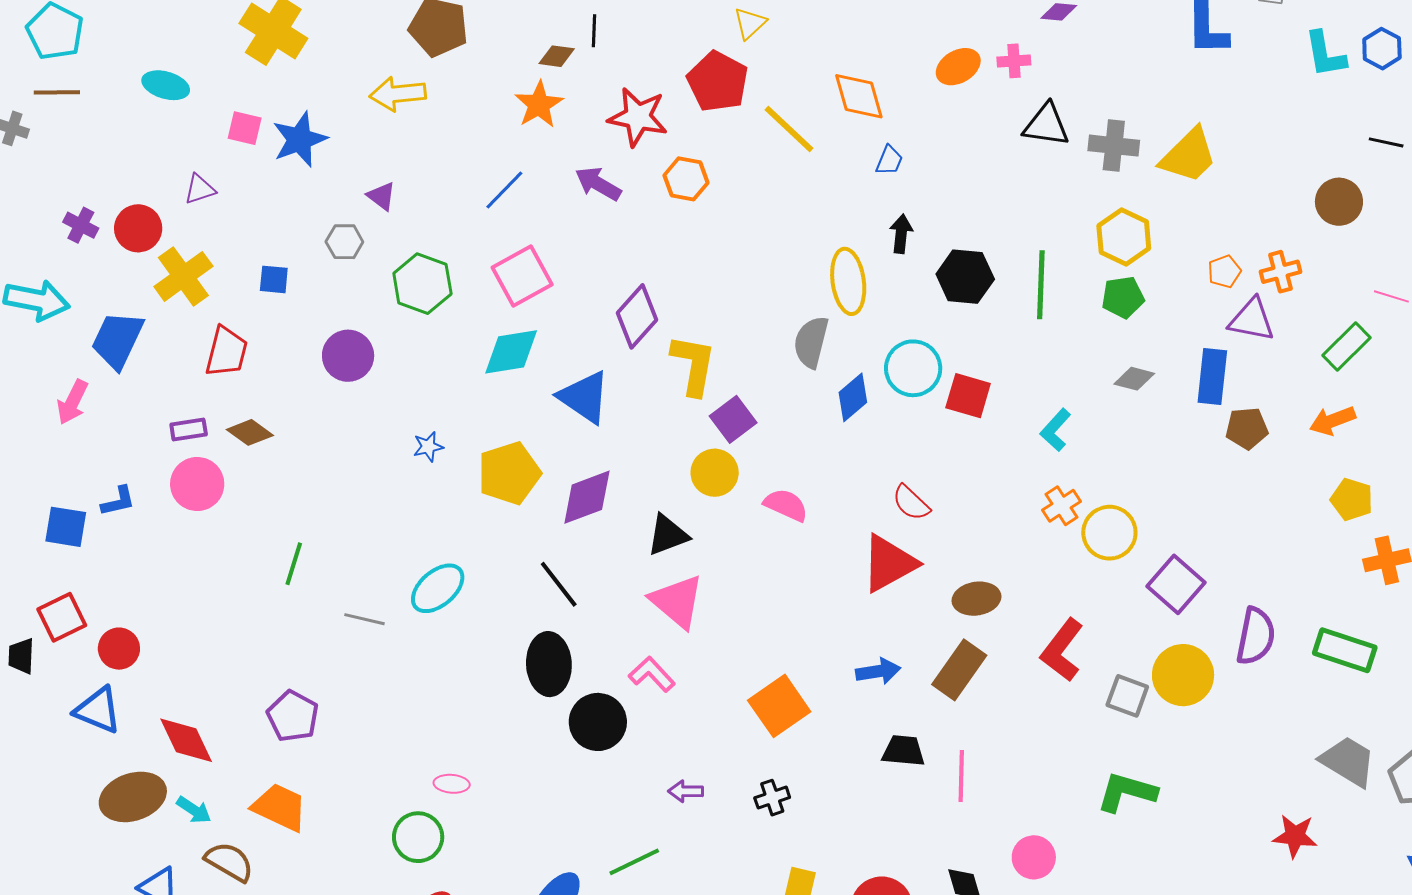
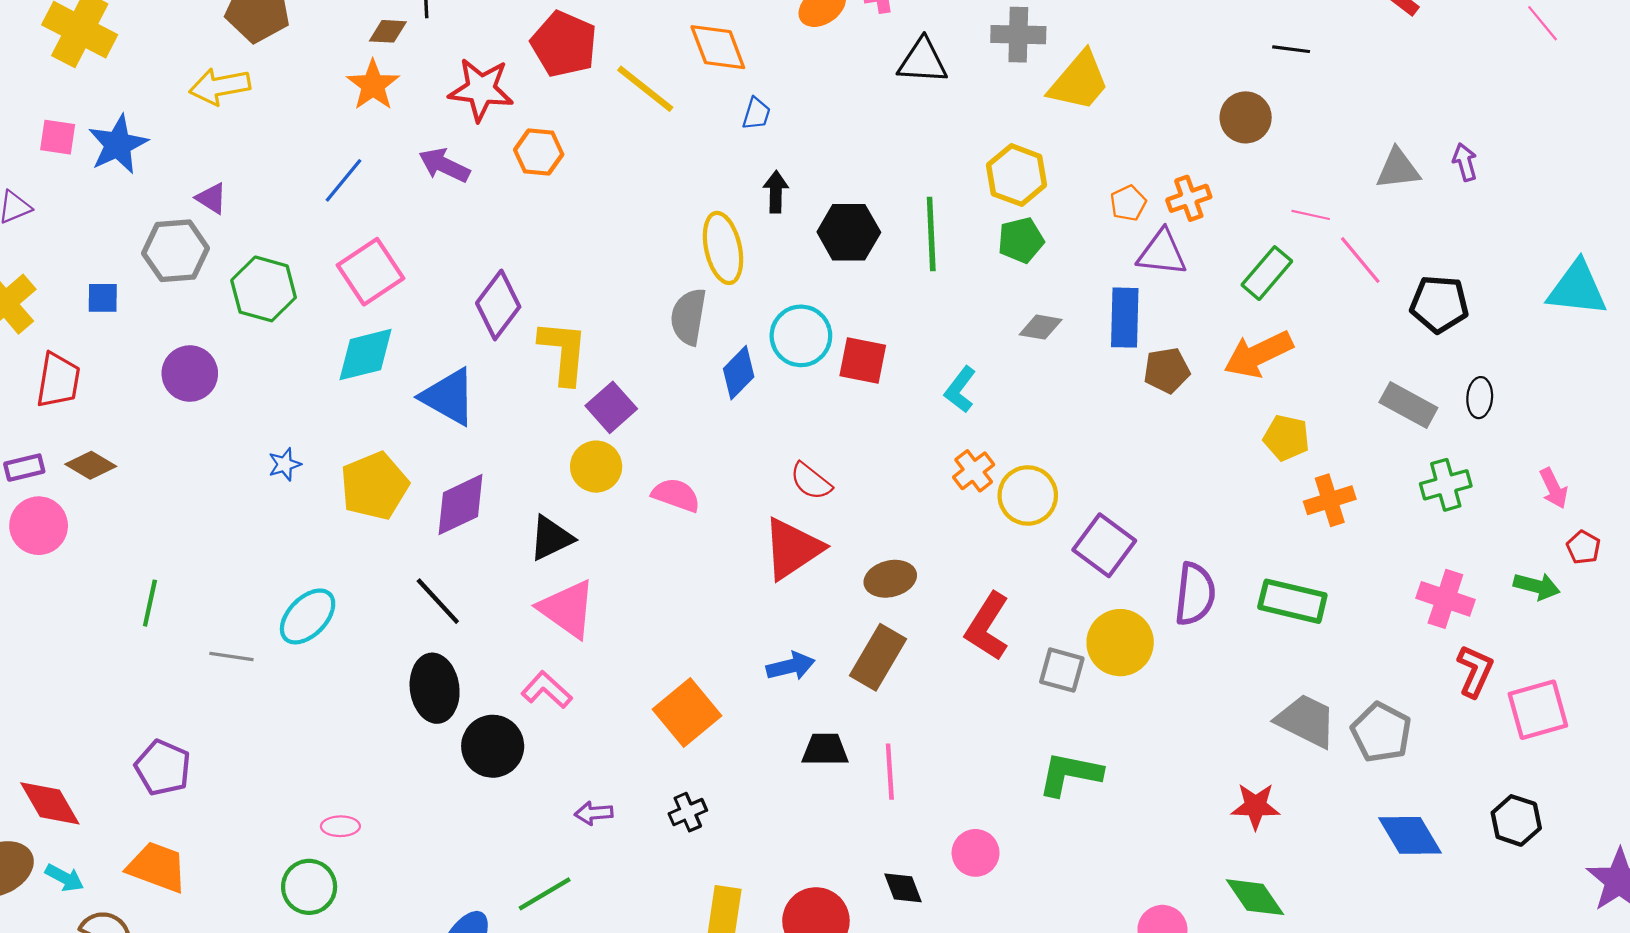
gray cross: (1114, 146) -> (1018, 35), moved
gray hexagon: (344, 242) -> (176, 251), size x1.6
orange arrow: (1332, 421) -> (1258, 354), size x1.4

